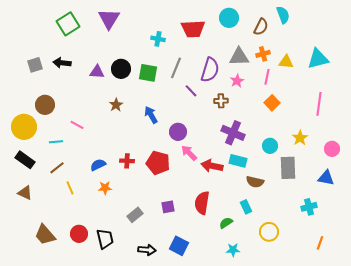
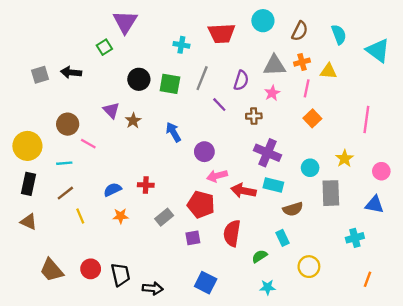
cyan semicircle: (283, 15) -> (339, 34), moved
green square: (68, 24) -> (104, 47), moved, size x0.6
cyan triangle: (318, 59) -> (378, 51), moved, turned 50
purple semicircle: (210, 70) -> (241, 80), size x0.7
purple triangle: (97, 72) -> (111, 110), moved, turned 42
brown circle: (45, 105) -> (68, 124), moved
pink arrow: (189, 153) -> (217, 176), turned -60
black rectangle: (25, 160) -> (29, 184), turned 66
red pentagon: (158, 163) -> (201, 205), moved
brown semicircle: (255, 182) -> (293, 209), turned -30
gray rectangle: (135, 215) -> (164, 217), moved
black arrow: (147, 250) -> (153, 288), moved

